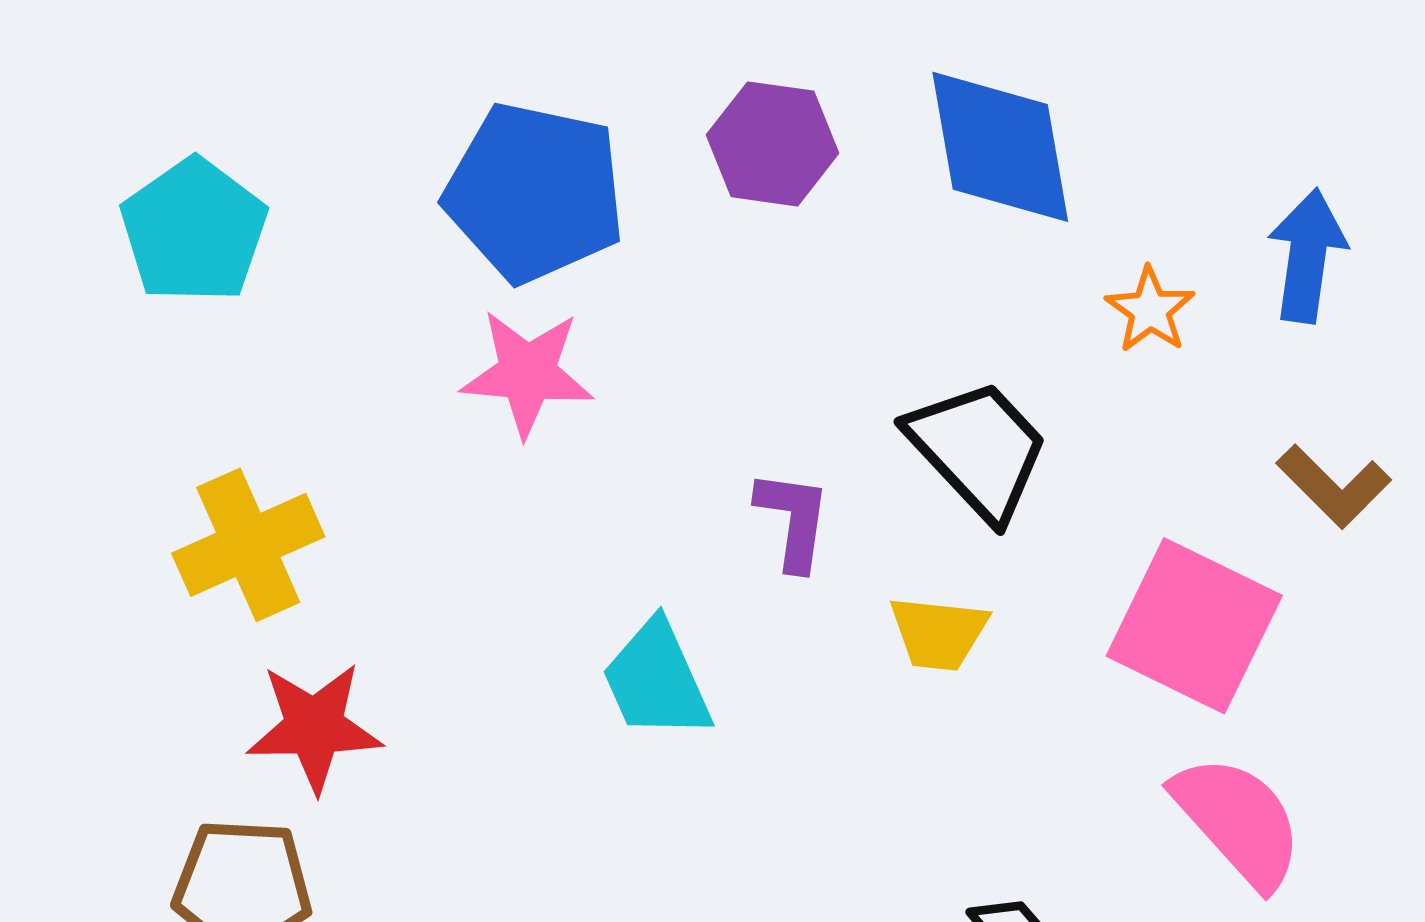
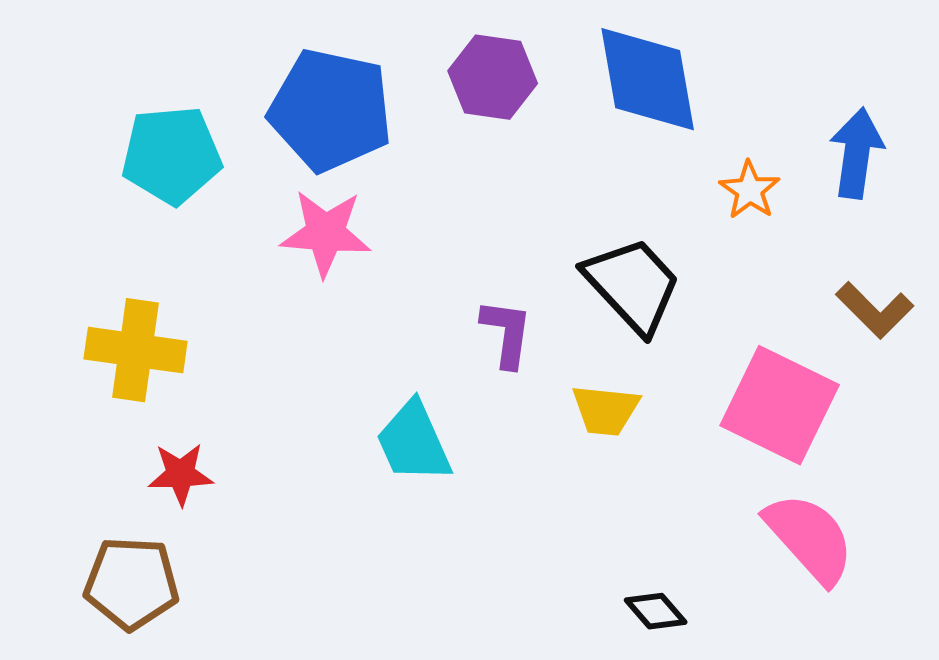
cyan pentagon: (194, 231) -> (172, 155), moved, turned 30
yellow cross: (248, 545) -> (136, 350), turned 32
red star: (314, 727) -> (181, 474), size x0.7

